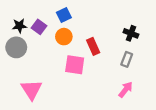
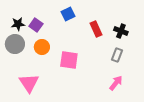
blue square: (64, 15) -> (68, 14), moved
orange circle: (64, 37) -> (42, 47), moved
red rectangle: (93, 46) -> (96, 29), moved

